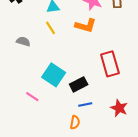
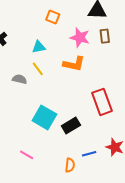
gray semicircle: (23, 41) -> (20, 79), moved
pink line: (32, 97) -> (27, 155), moved
blue line: (85, 105) -> (89, 154), moved

